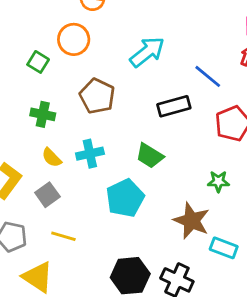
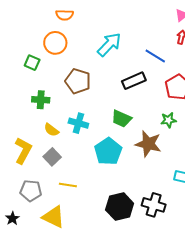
cyan cross: (90, 154) -> (78, 123), turned 36
green star: (218, 181) -> (168, 120), moved
brown star: (192, 221) -> (148, 144), moved

